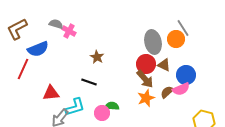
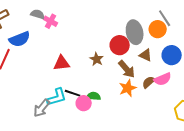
brown star: (97, 57) -> (97, 59), moved
red circle: (146, 64) -> (120, 45), moved
blue circle: (186, 75) -> (172, 55), moved
black line: (89, 82) -> (73, 93), moved
red triangle: (51, 93) -> (62, 63), moved

